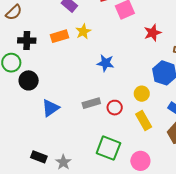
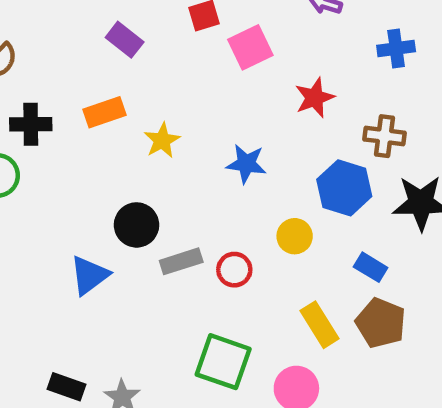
yellow star: (83, 32) -> (162, 140), moved
blue star: (106, 63) -> (246, 164), moved
black circle: (29, 80) -> (137, 225), moved
yellow rectangle: (144, 121) -> (320, 325), moved

